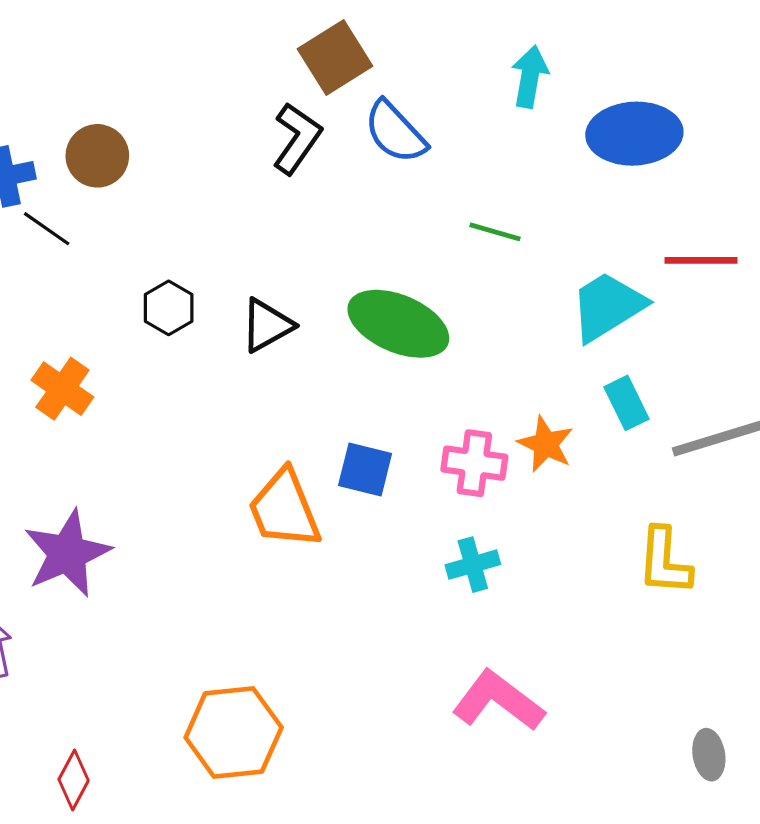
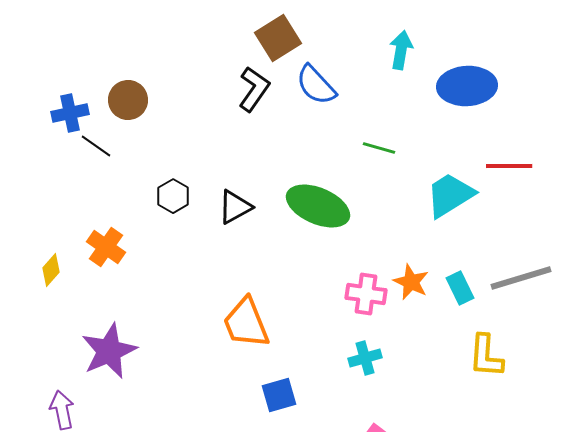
cyan rectangle: (626, 403) -> (460, 288), moved
blue square: (365, 469) -> (279, 395), moved, turned -30

